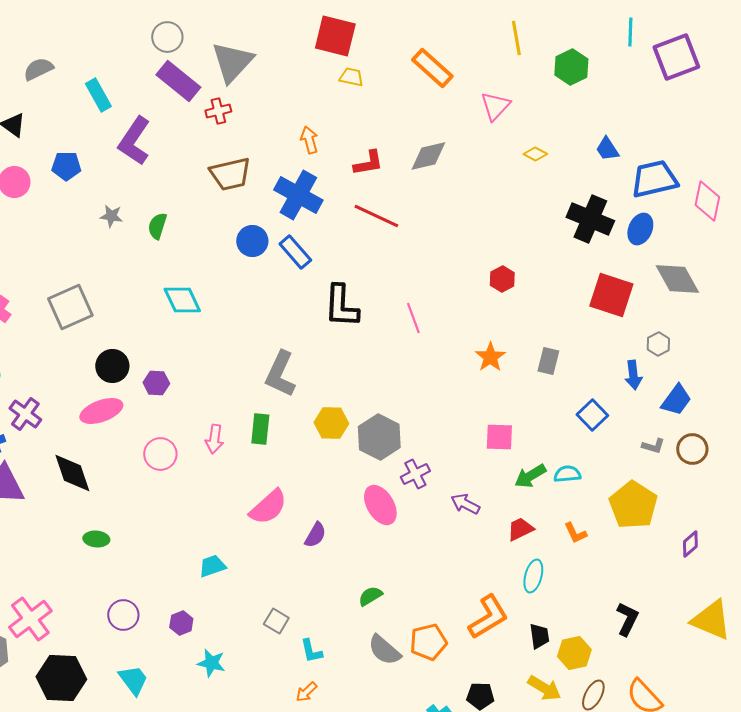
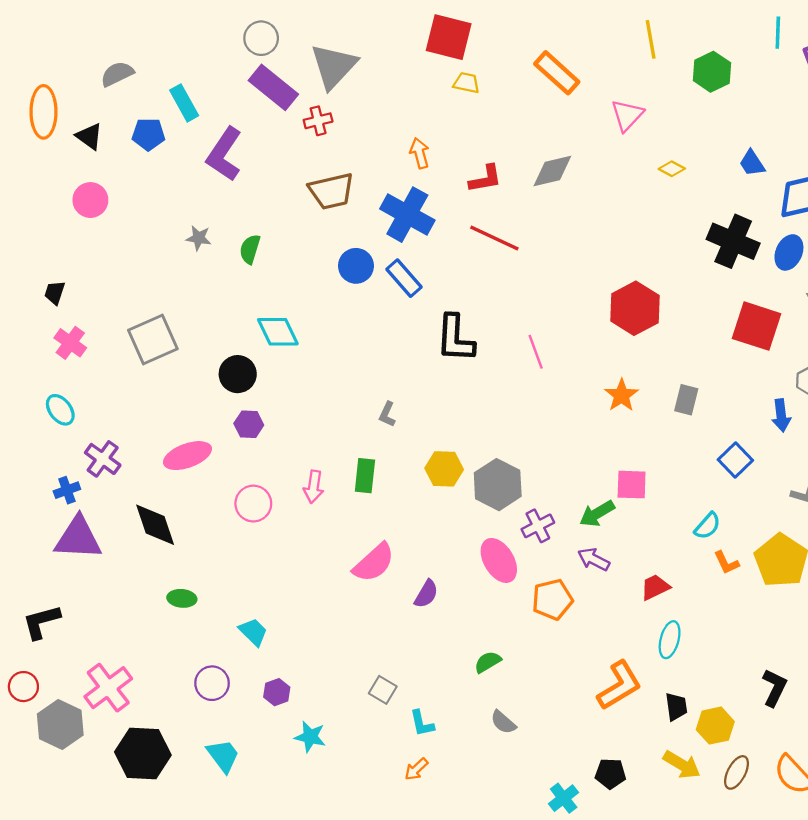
blue pentagon: (66, 166) -> (148, 134), moved
red hexagon: (502, 279) -> (635, 308), size x1.8
black circle: (112, 366) -> (238, 374), moved
gray L-shape: (280, 374) -> (387, 414), size x0.5
cyan semicircle: (567, 474) -> (707, 526), turned 136
green arrow: (530, 476) -> (597, 514), moved
orange L-shape: (575, 533) -> (726, 563), moved
cyan trapezoid: (212, 566) -> (253, 632), moved, turned 64
orange pentagon: (428, 642) -> (552, 600), moved
gray semicircle: (384, 650) -> (503, 722), size x0.7

